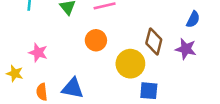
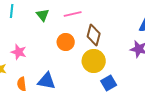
brown diamond: (154, 41) -> (94, 35), moved
blue square: (149, 91) -> (109, 83), turned -35

